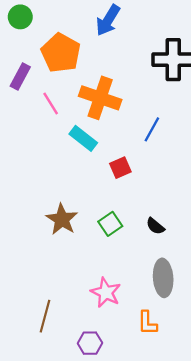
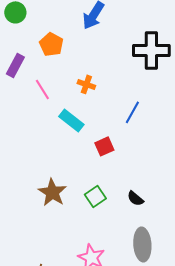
orange pentagon: (61, 53) -> (51, 44), size x0.7
orange cross: (100, 98) -> (86, 84), size x0.5

